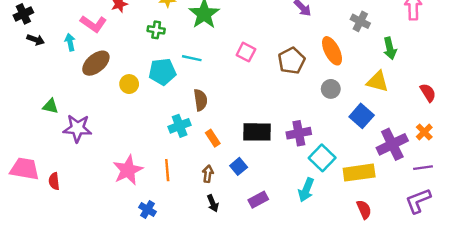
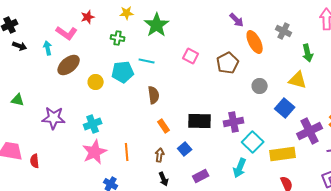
orange ellipse: (332, 51) -> (255, 42), moved
green triangle: (50, 106) -> (18, 100), moved
cyan cross: (180, 126) -> (93, 124), moved

